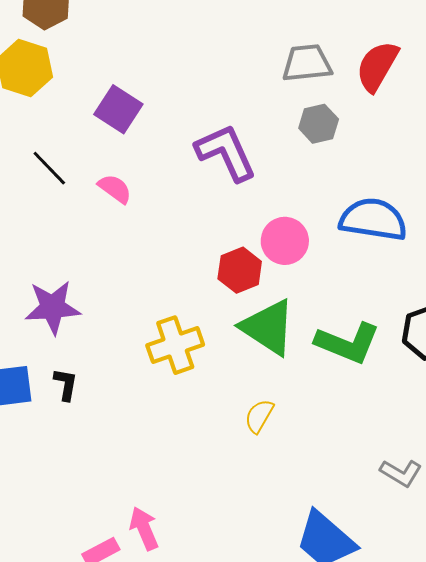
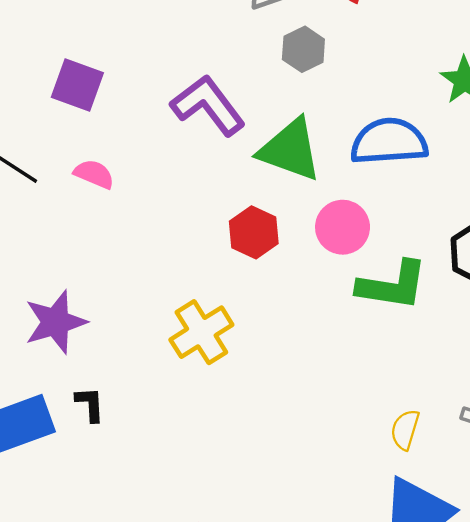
pink circle: (285, 241) -> (343, 227), moved
green triangle: (268, 327) -> (290, 150), moved
yellow semicircle: (259, 416) -> (405, 430), moved

